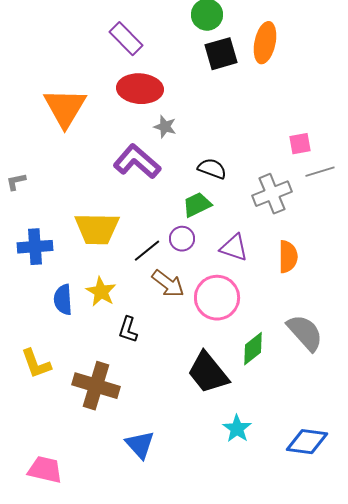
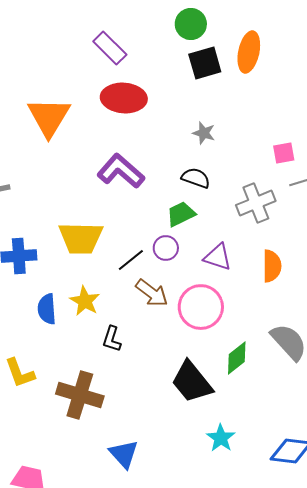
gray star: (165, 127) -> (204, 133), moved

